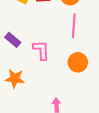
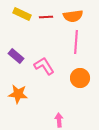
pink L-shape: (41, 50) -> (44, 66), turned -30

